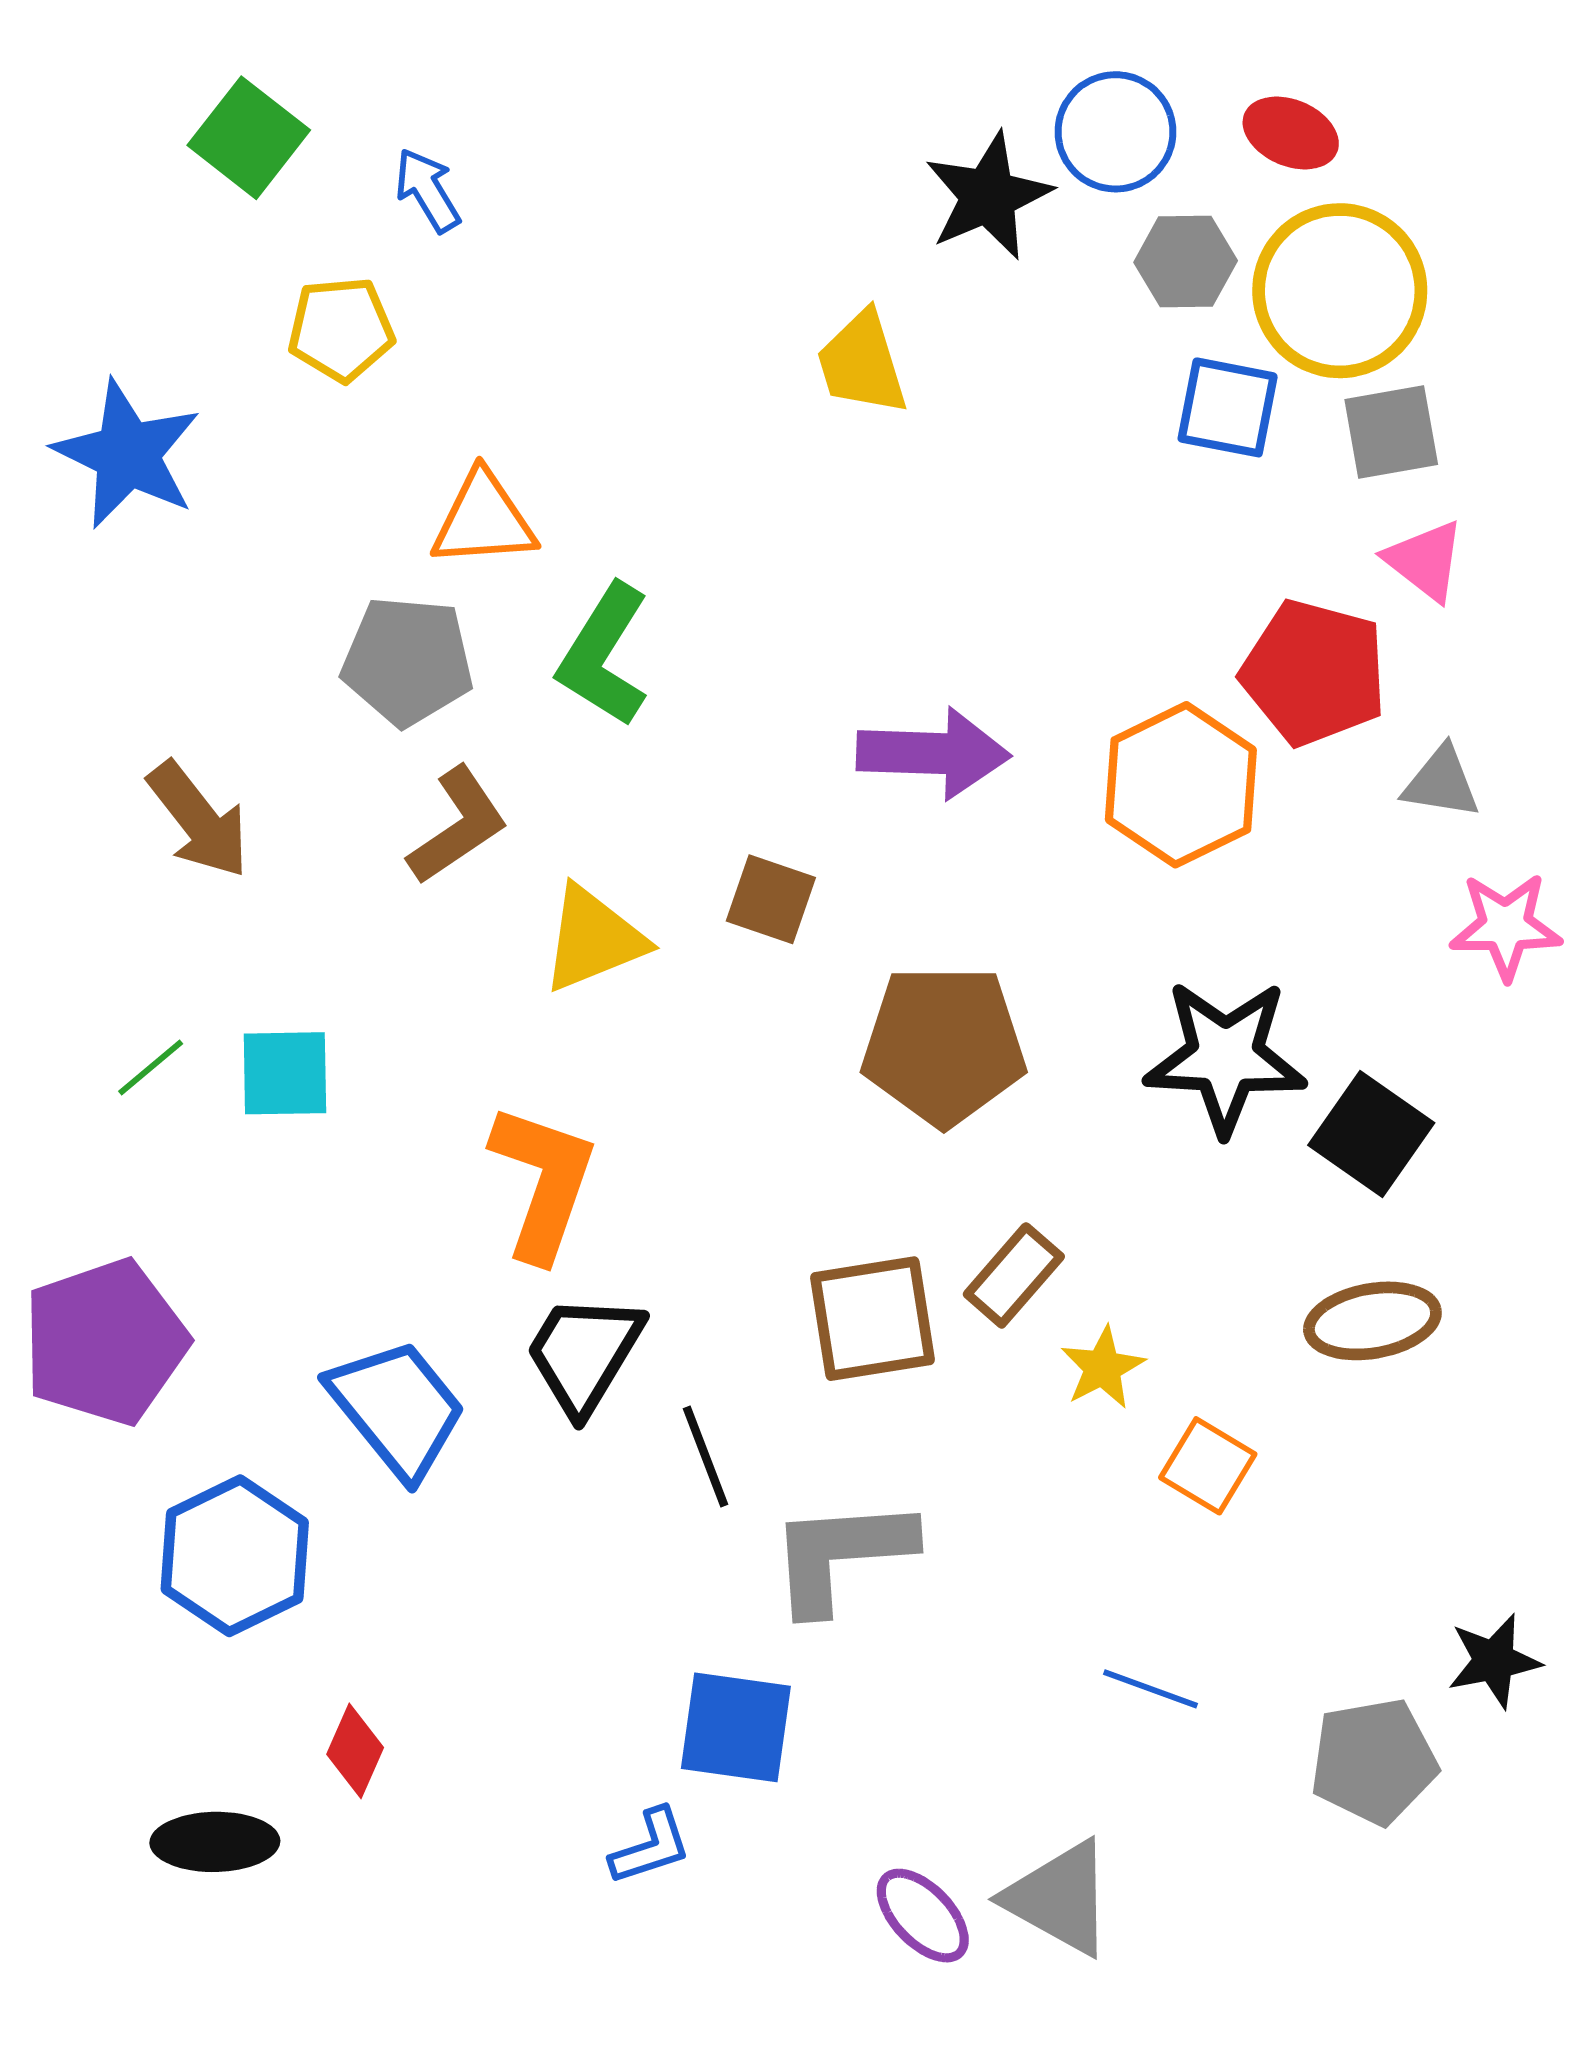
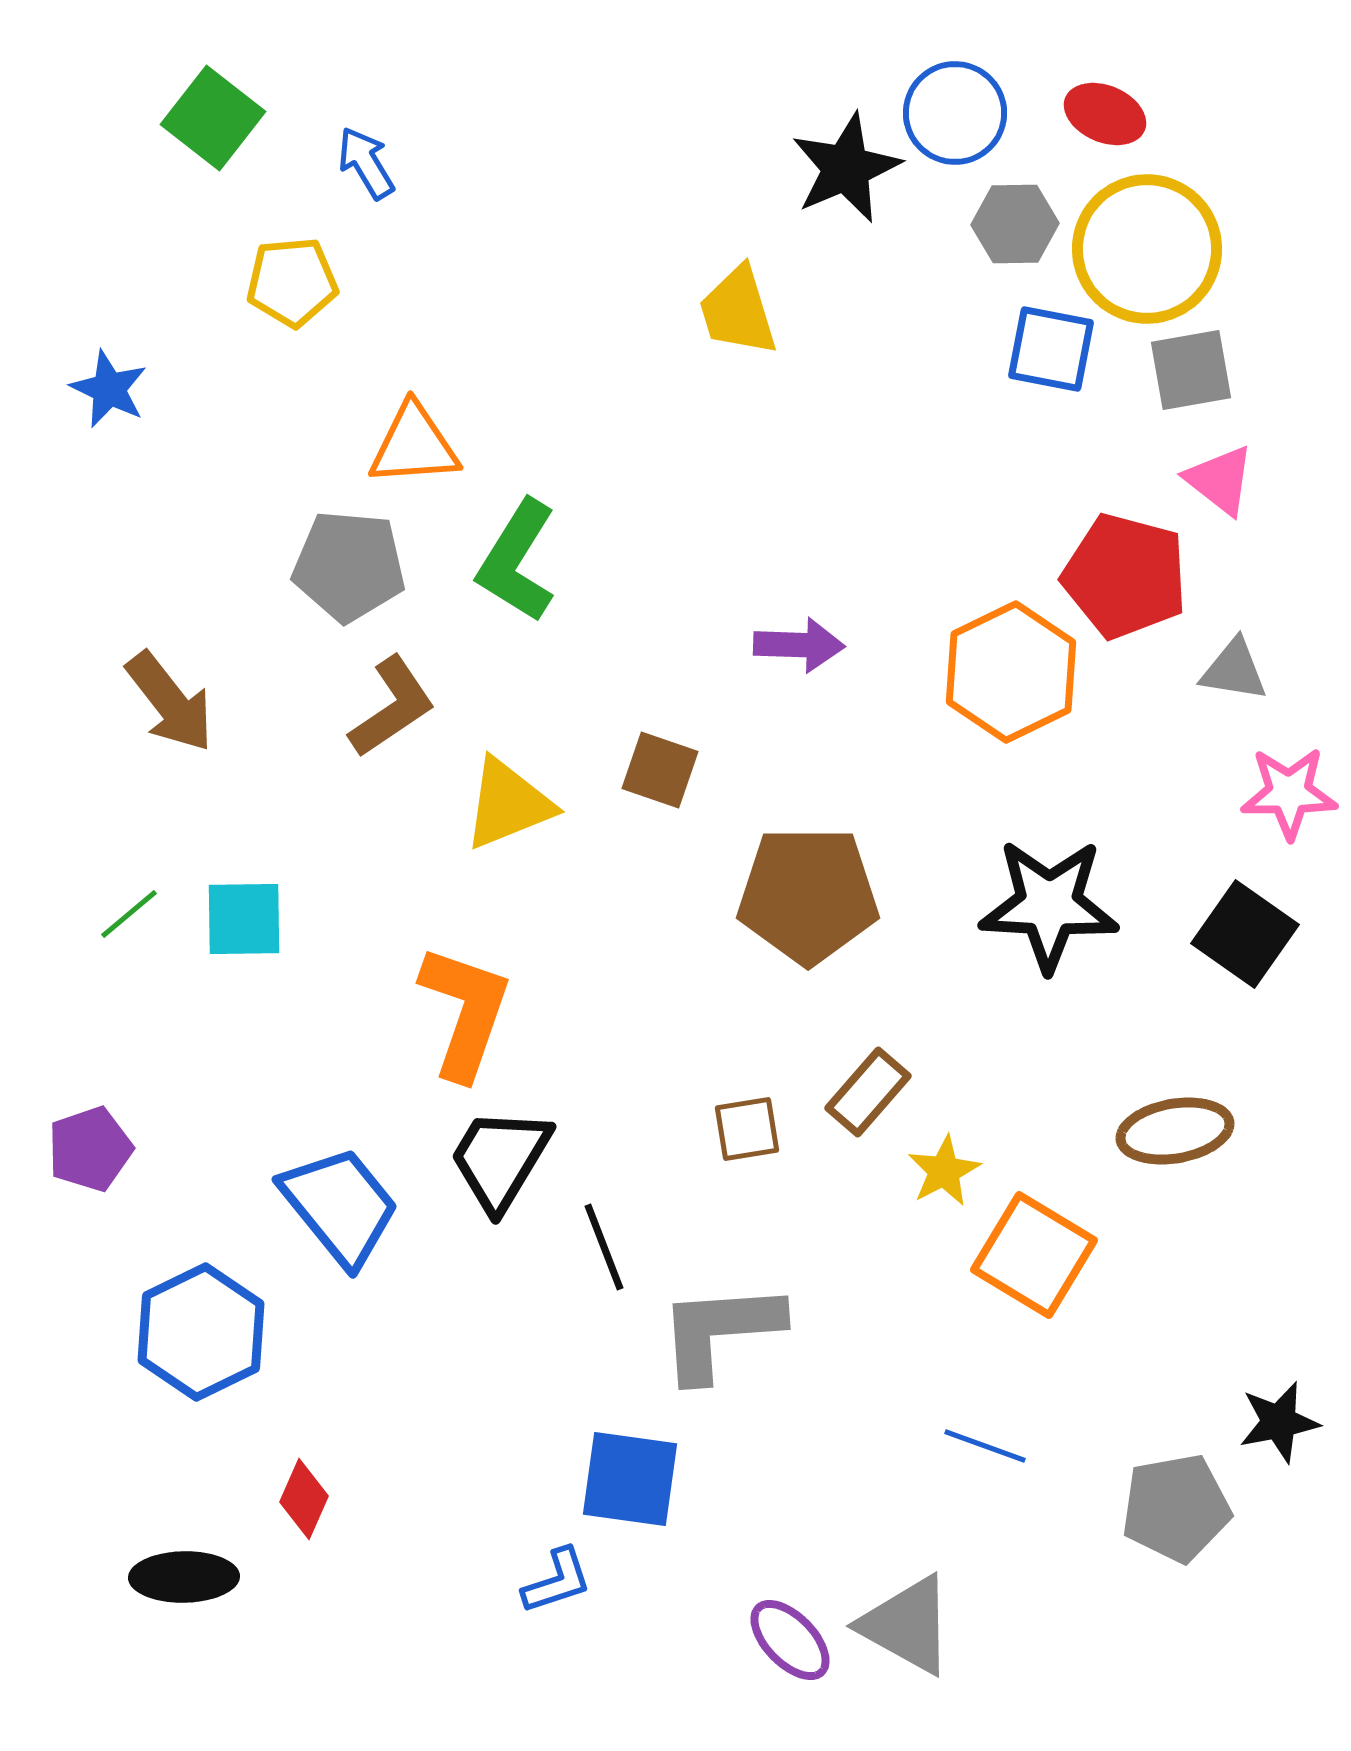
blue star: (127, 454) -> (109, 389), size x0.6
purple arrow: (933, 753) -> (799, 645), size x0.7
black square: (1371, 1134) -> (1245, 934), moved
brown square: (873, 1319) -> (747, 1129), size x0.6
purple pentagon: (105, 1342) -> (90, 1149), size x0.6
orange square: (1208, 1466) -> (1034, 1255), size x1.5

